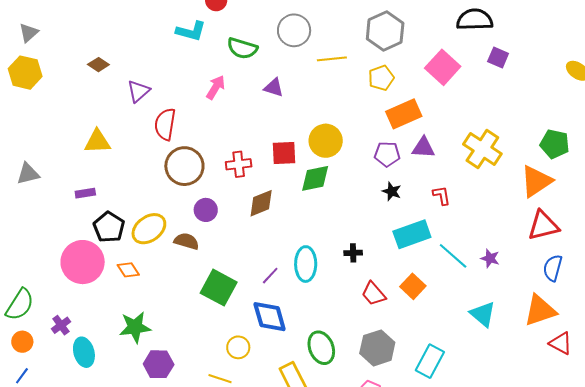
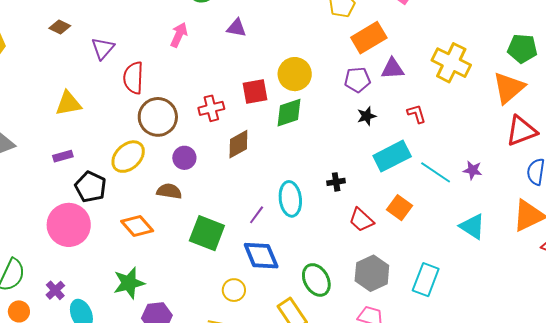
black star: (392, 191) -> (367, 116), turned -30
yellow ellipse: (149, 229) -> (128, 157), moved
orange diamond: (128, 270) -> (137, 226), moved, size x1.4

